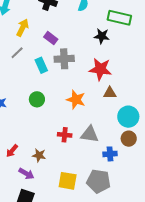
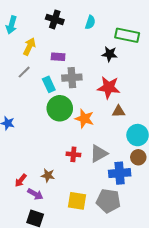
purple rectangle: (51, 38) -> (58, 57), turned -32
green circle: (37, 99) -> (60, 108), moved, size x1.6
gray triangle: (90, 134) -> (99, 154), turned -36
red arrow: (12, 151) -> (21, 180), moved
blue cross: (110, 154) -> (120, 173), size x1.5

